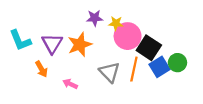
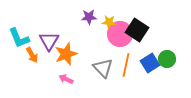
orange star: (80, 45) -> (66, 54), moved
black square: (149, 48) -> (137, 30), moved
orange arrow: (41, 69) -> (32, 55), moved

